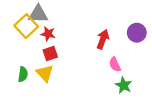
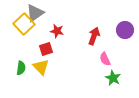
gray triangle: (38, 14) -> (35, 13), turned -36
red star: (48, 34) -> (57, 31), moved

